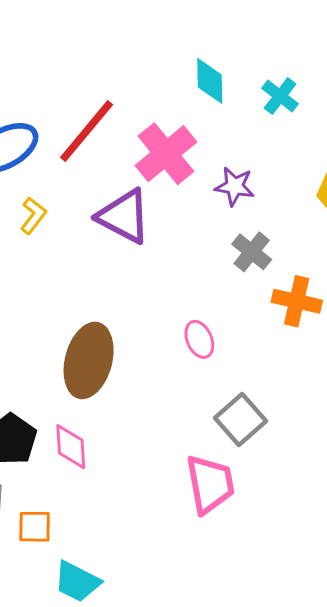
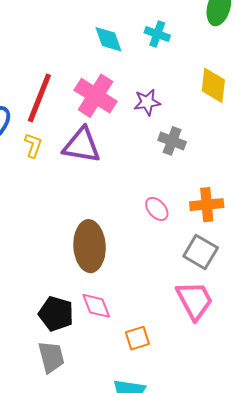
yellow L-shape: (33, 216) -> (33, 145), moved
orange cross: (297, 301) -> (207, 205), moved
orange square: (35, 527) -> (137, 338), moved

